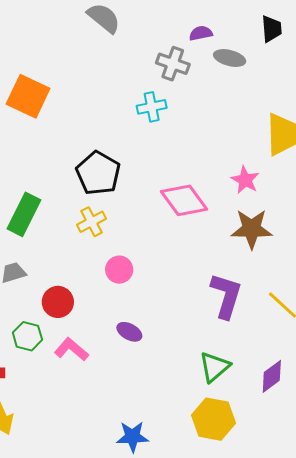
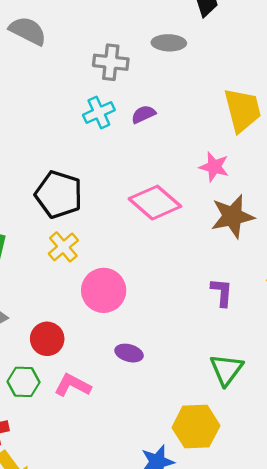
purple semicircle: (201, 33) -> (143, 114), moved
pink circle: (119, 270) -> (104, 290), size x1.5
purple L-shape: (226, 296) -> (222, 292), size x0.6
yellow hexagon: (214, 419) -> (196, 427), moved

